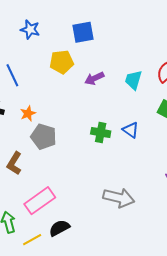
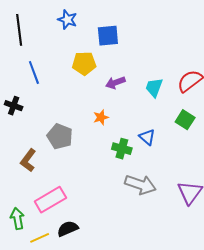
blue star: (30, 30) -> (67, 20), moved
orange star: (28, 113) -> (101, 117), moved
green cross: (101, 133) -> (122, 149), moved
gray arrow: (119, 198) -> (140, 185), moved

